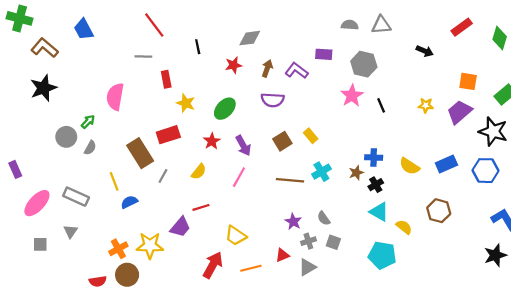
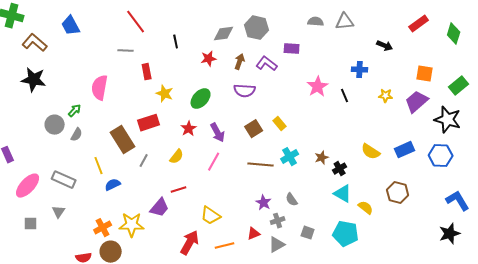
gray hexagon: (364, 64) -> (257, 28), moved
black star: (43, 88) -> (34, 80), turned 30
blue cross: (374, 157) -> (360, 70), moved
gray square: (333, 242) -> (308, 233), moved

